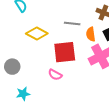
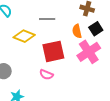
gray line: (72, 23) -> (47, 19), moved

